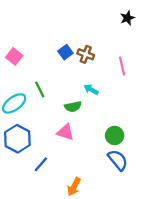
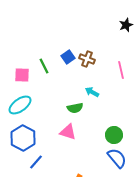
pink square: (14, 56) -> (22, 75), moved, turned -35
green line: (40, 90) -> (44, 66), moved
blue line: (41, 164) -> (36, 162), moved

